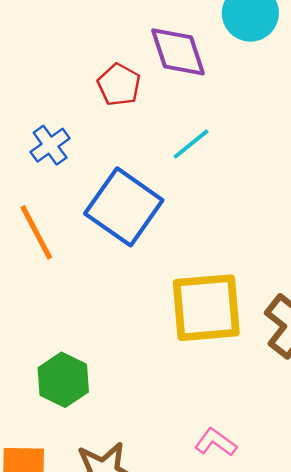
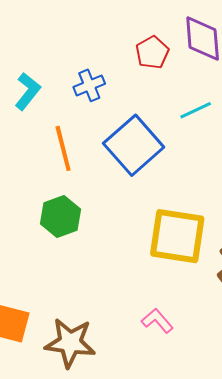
green hexagon: (63, 380) -> (60, 216), moved
pink L-shape: (216, 442) -> (157, 321), moved

